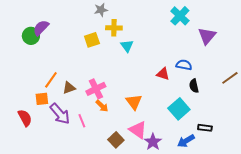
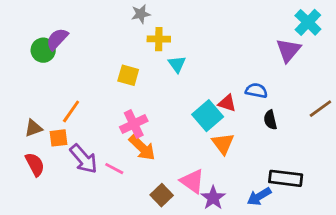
cyan cross: (180, 16) -> (308, 22), moved
yellow square: (92, 40) -> (128, 75), moved, turned 35
brown triangle: (69, 88) -> (33, 128), moved
orange triangle: (134, 102) -> (223, 144), moved
orange arrow: (102, 106) -> (142, 148), size x1.5
cyan square: (179, 109) -> (208, 116), moved
pink line: (82, 121) -> (114, 169), turned -40
black rectangle: (205, 128) -> (286, 178), size x1.6

